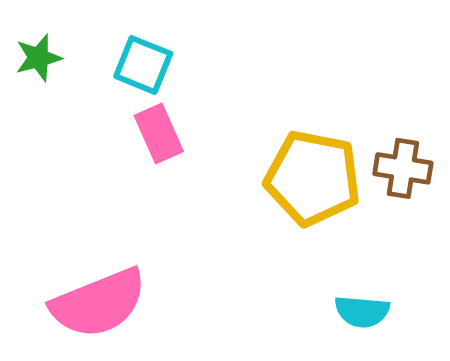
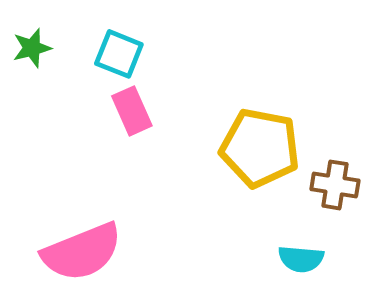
brown cross: (403, 168) -> (335, 185), moved

